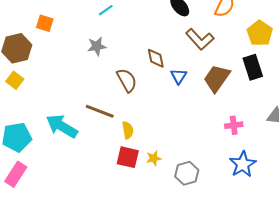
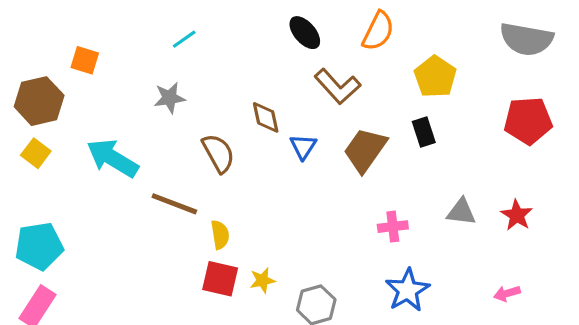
black rectangle: (253, 67) -> (424, 132), size x0.7
cyan arrow: (62, 126) -> (112, 158), moved

